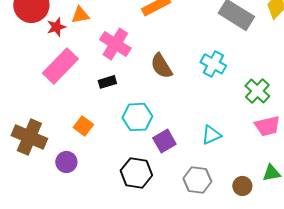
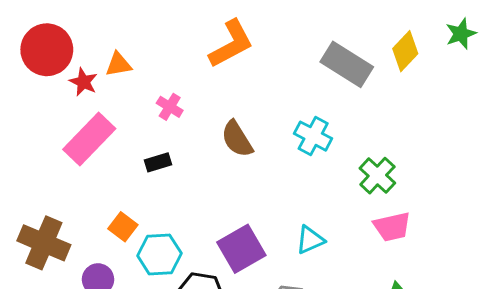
red star: (56, 27) -> (83, 82), turned -30
pink cross: (115, 44) -> (170, 107), size x0.6
cyan hexagon: (137, 117) -> (159, 255), moved
purple square: (164, 141) -> (241, 249), size x1.4

